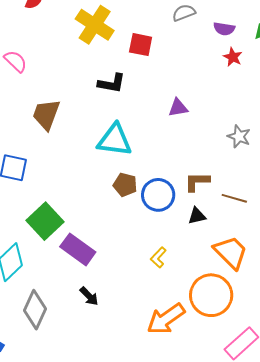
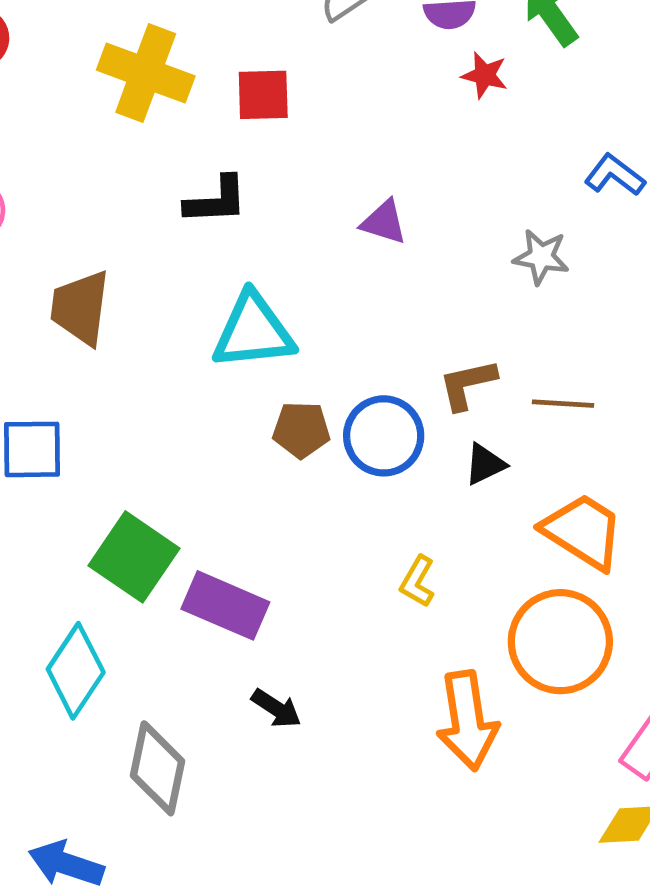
purple triangle: (178, 108) -> (384, 222), turned 40
orange arrow: (166, 319) -> (467, 721), turned -51

